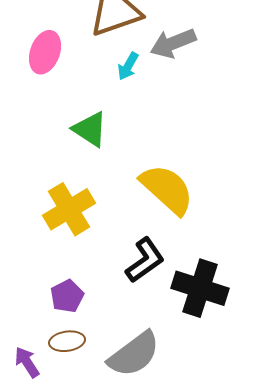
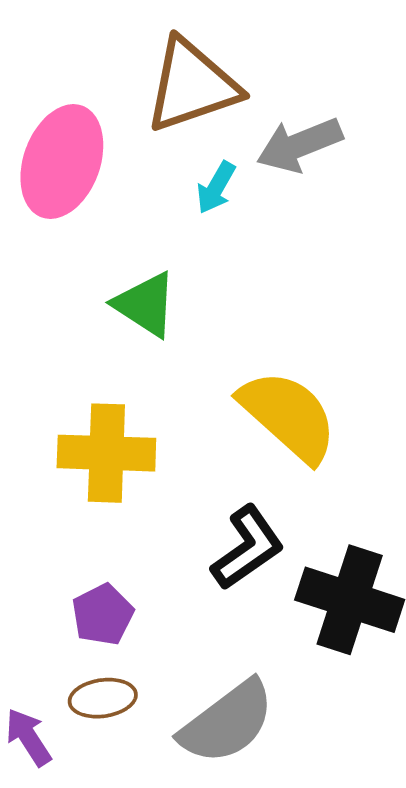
pink ellipse: (45, 52) -> (62, 162), size x1.4
yellow cross: (69, 209) -> (106, 453), turned 33

